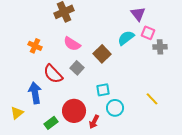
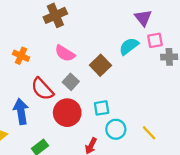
pink square: (148, 33) -> (155, 40), turned -32
yellow line: (152, 99) -> (149, 133), moved
red circle: (74, 111) -> (67, 113), moved

